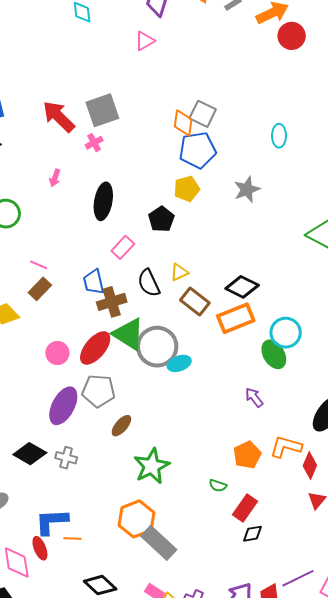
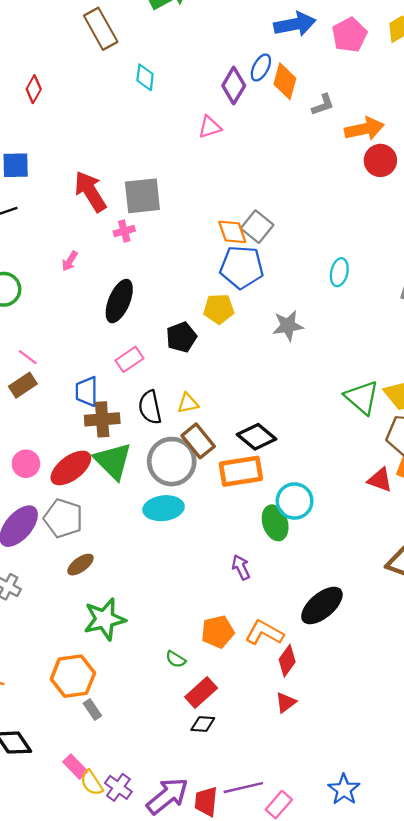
orange diamond: (183, 123) -> (232, 232), turned -40
gray circle: (157, 347) -> (172, 462), moved
cyan ellipse: (179, 363) -> (164, 508), size x1.4
gray rectangle: (159, 543) -> (92, 710), size x0.5

